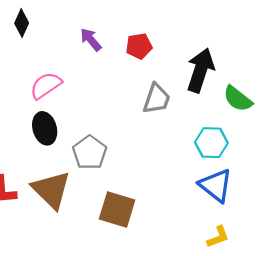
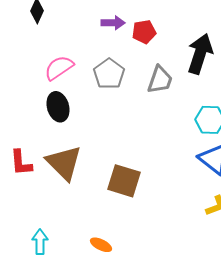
purple arrow: (91, 39) -> (113, 23), moved, turned 130
gray pentagon: (90, 152) -> (109, 74), moved

